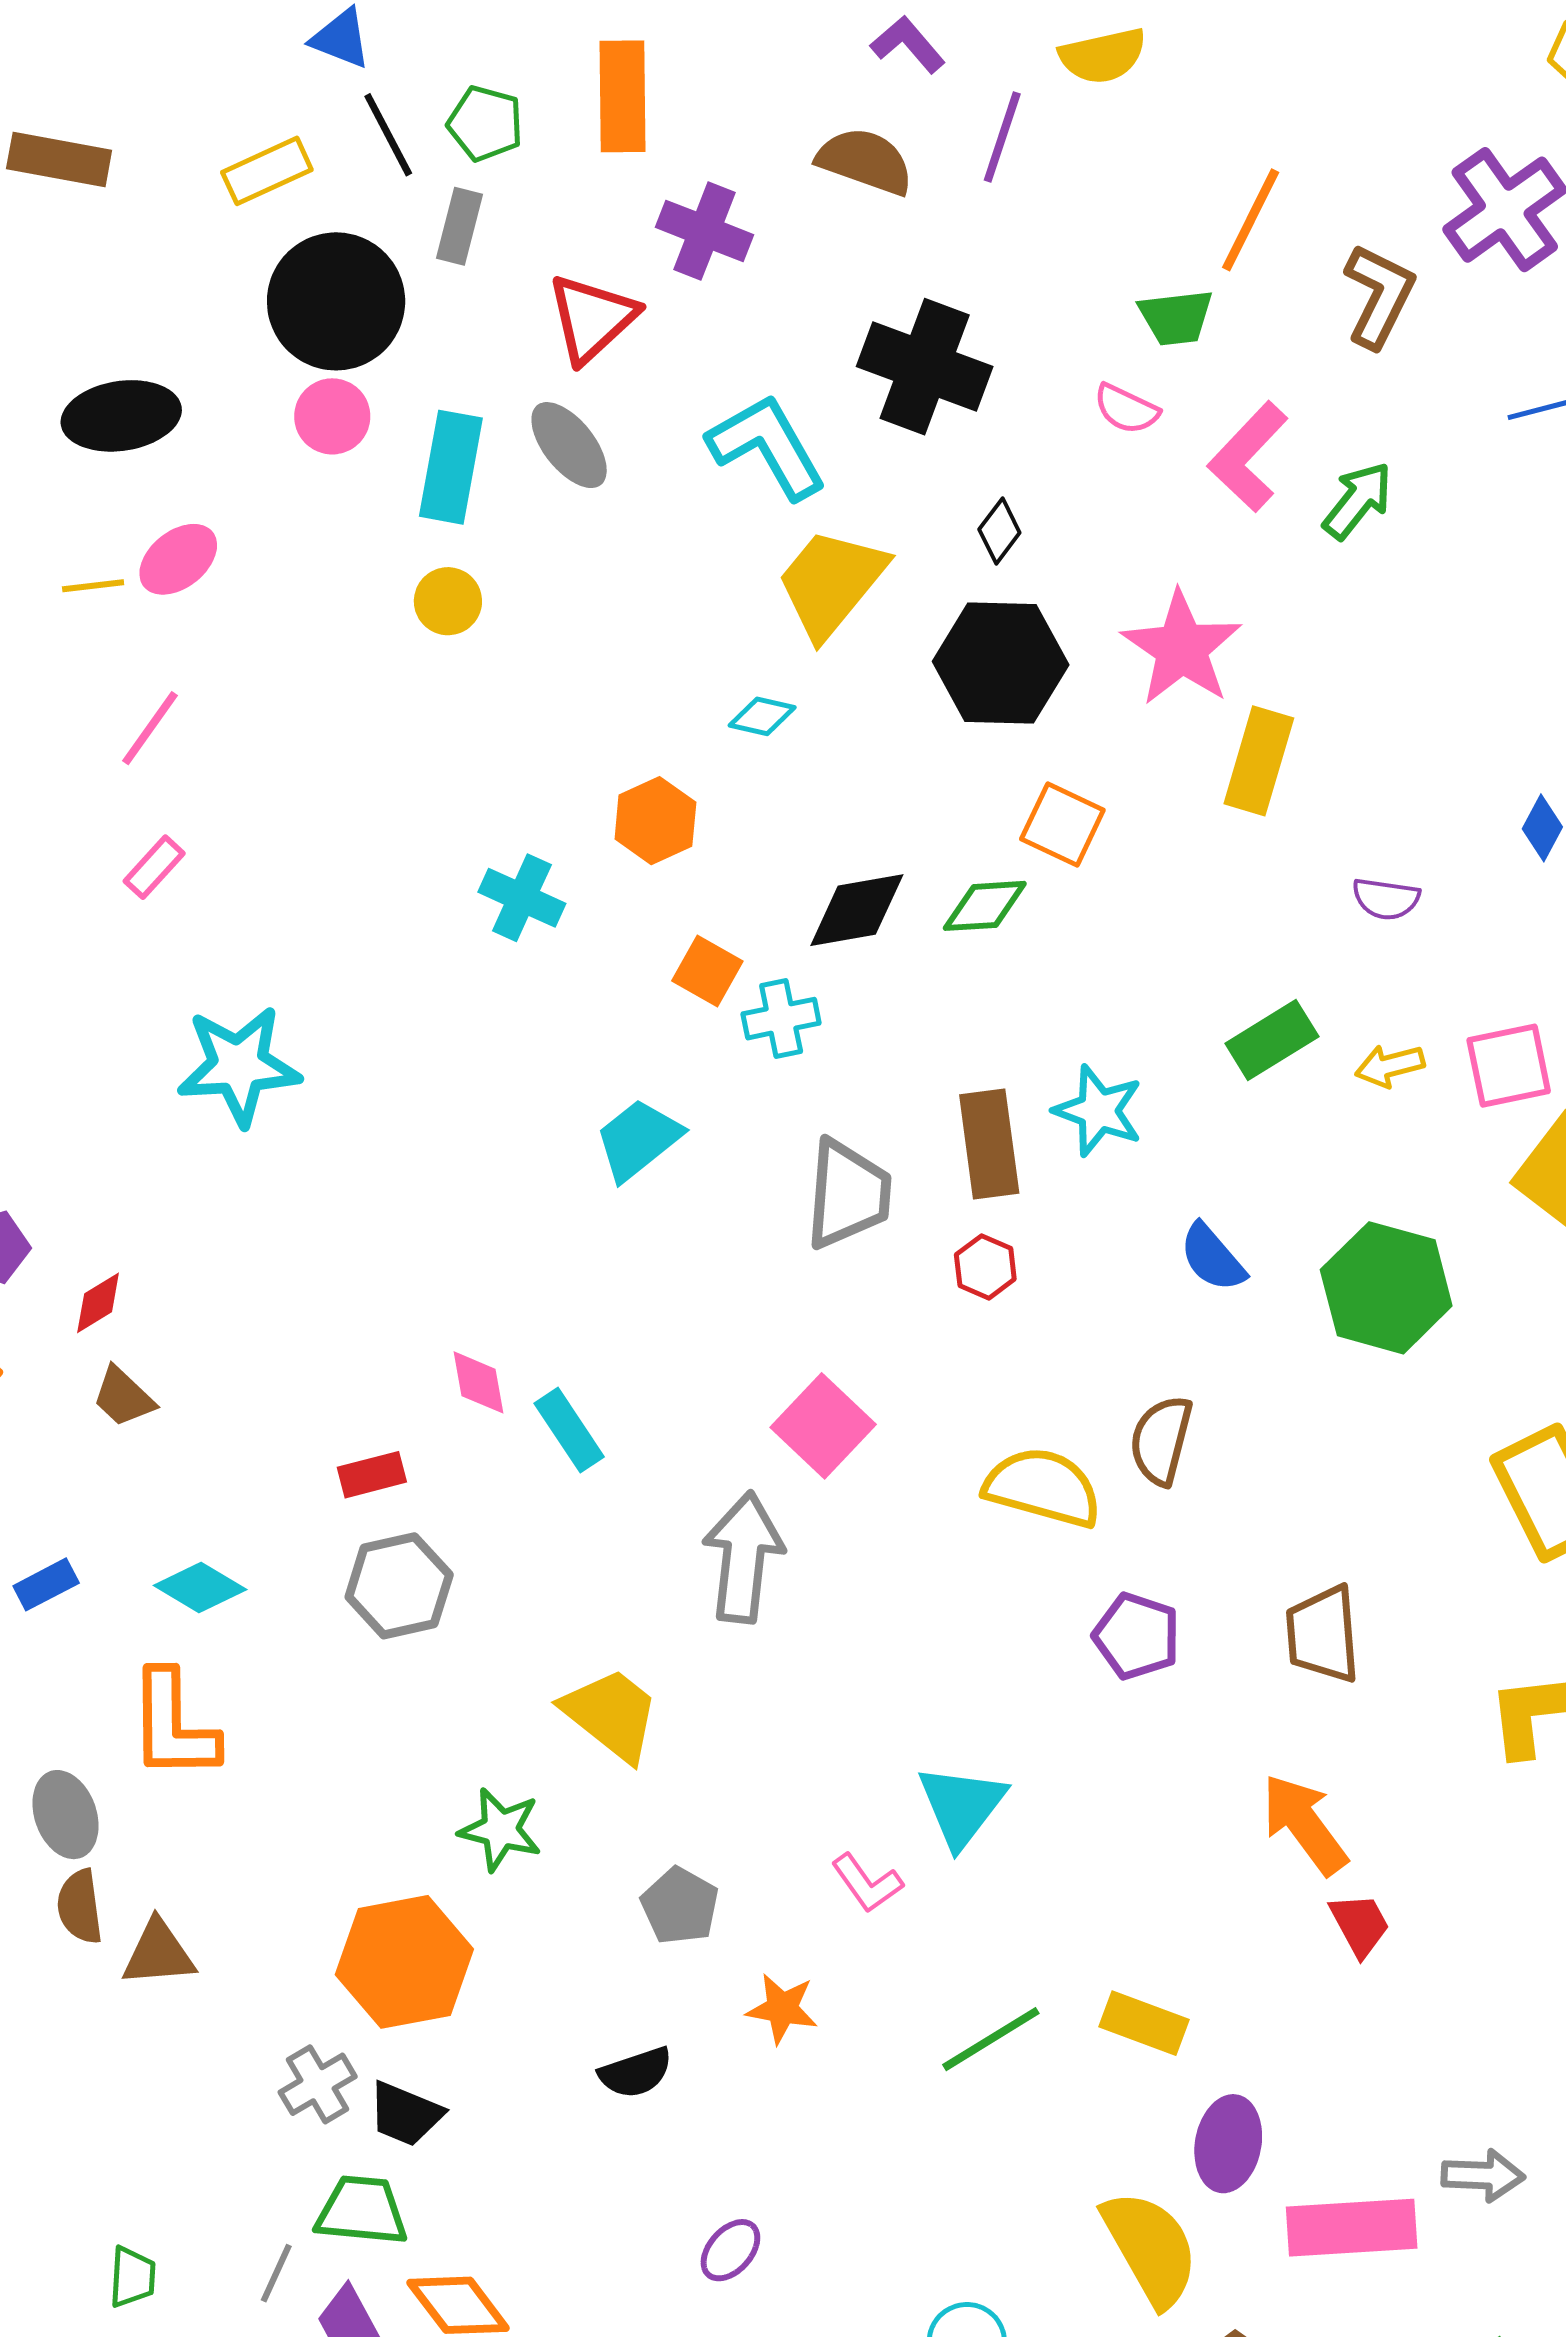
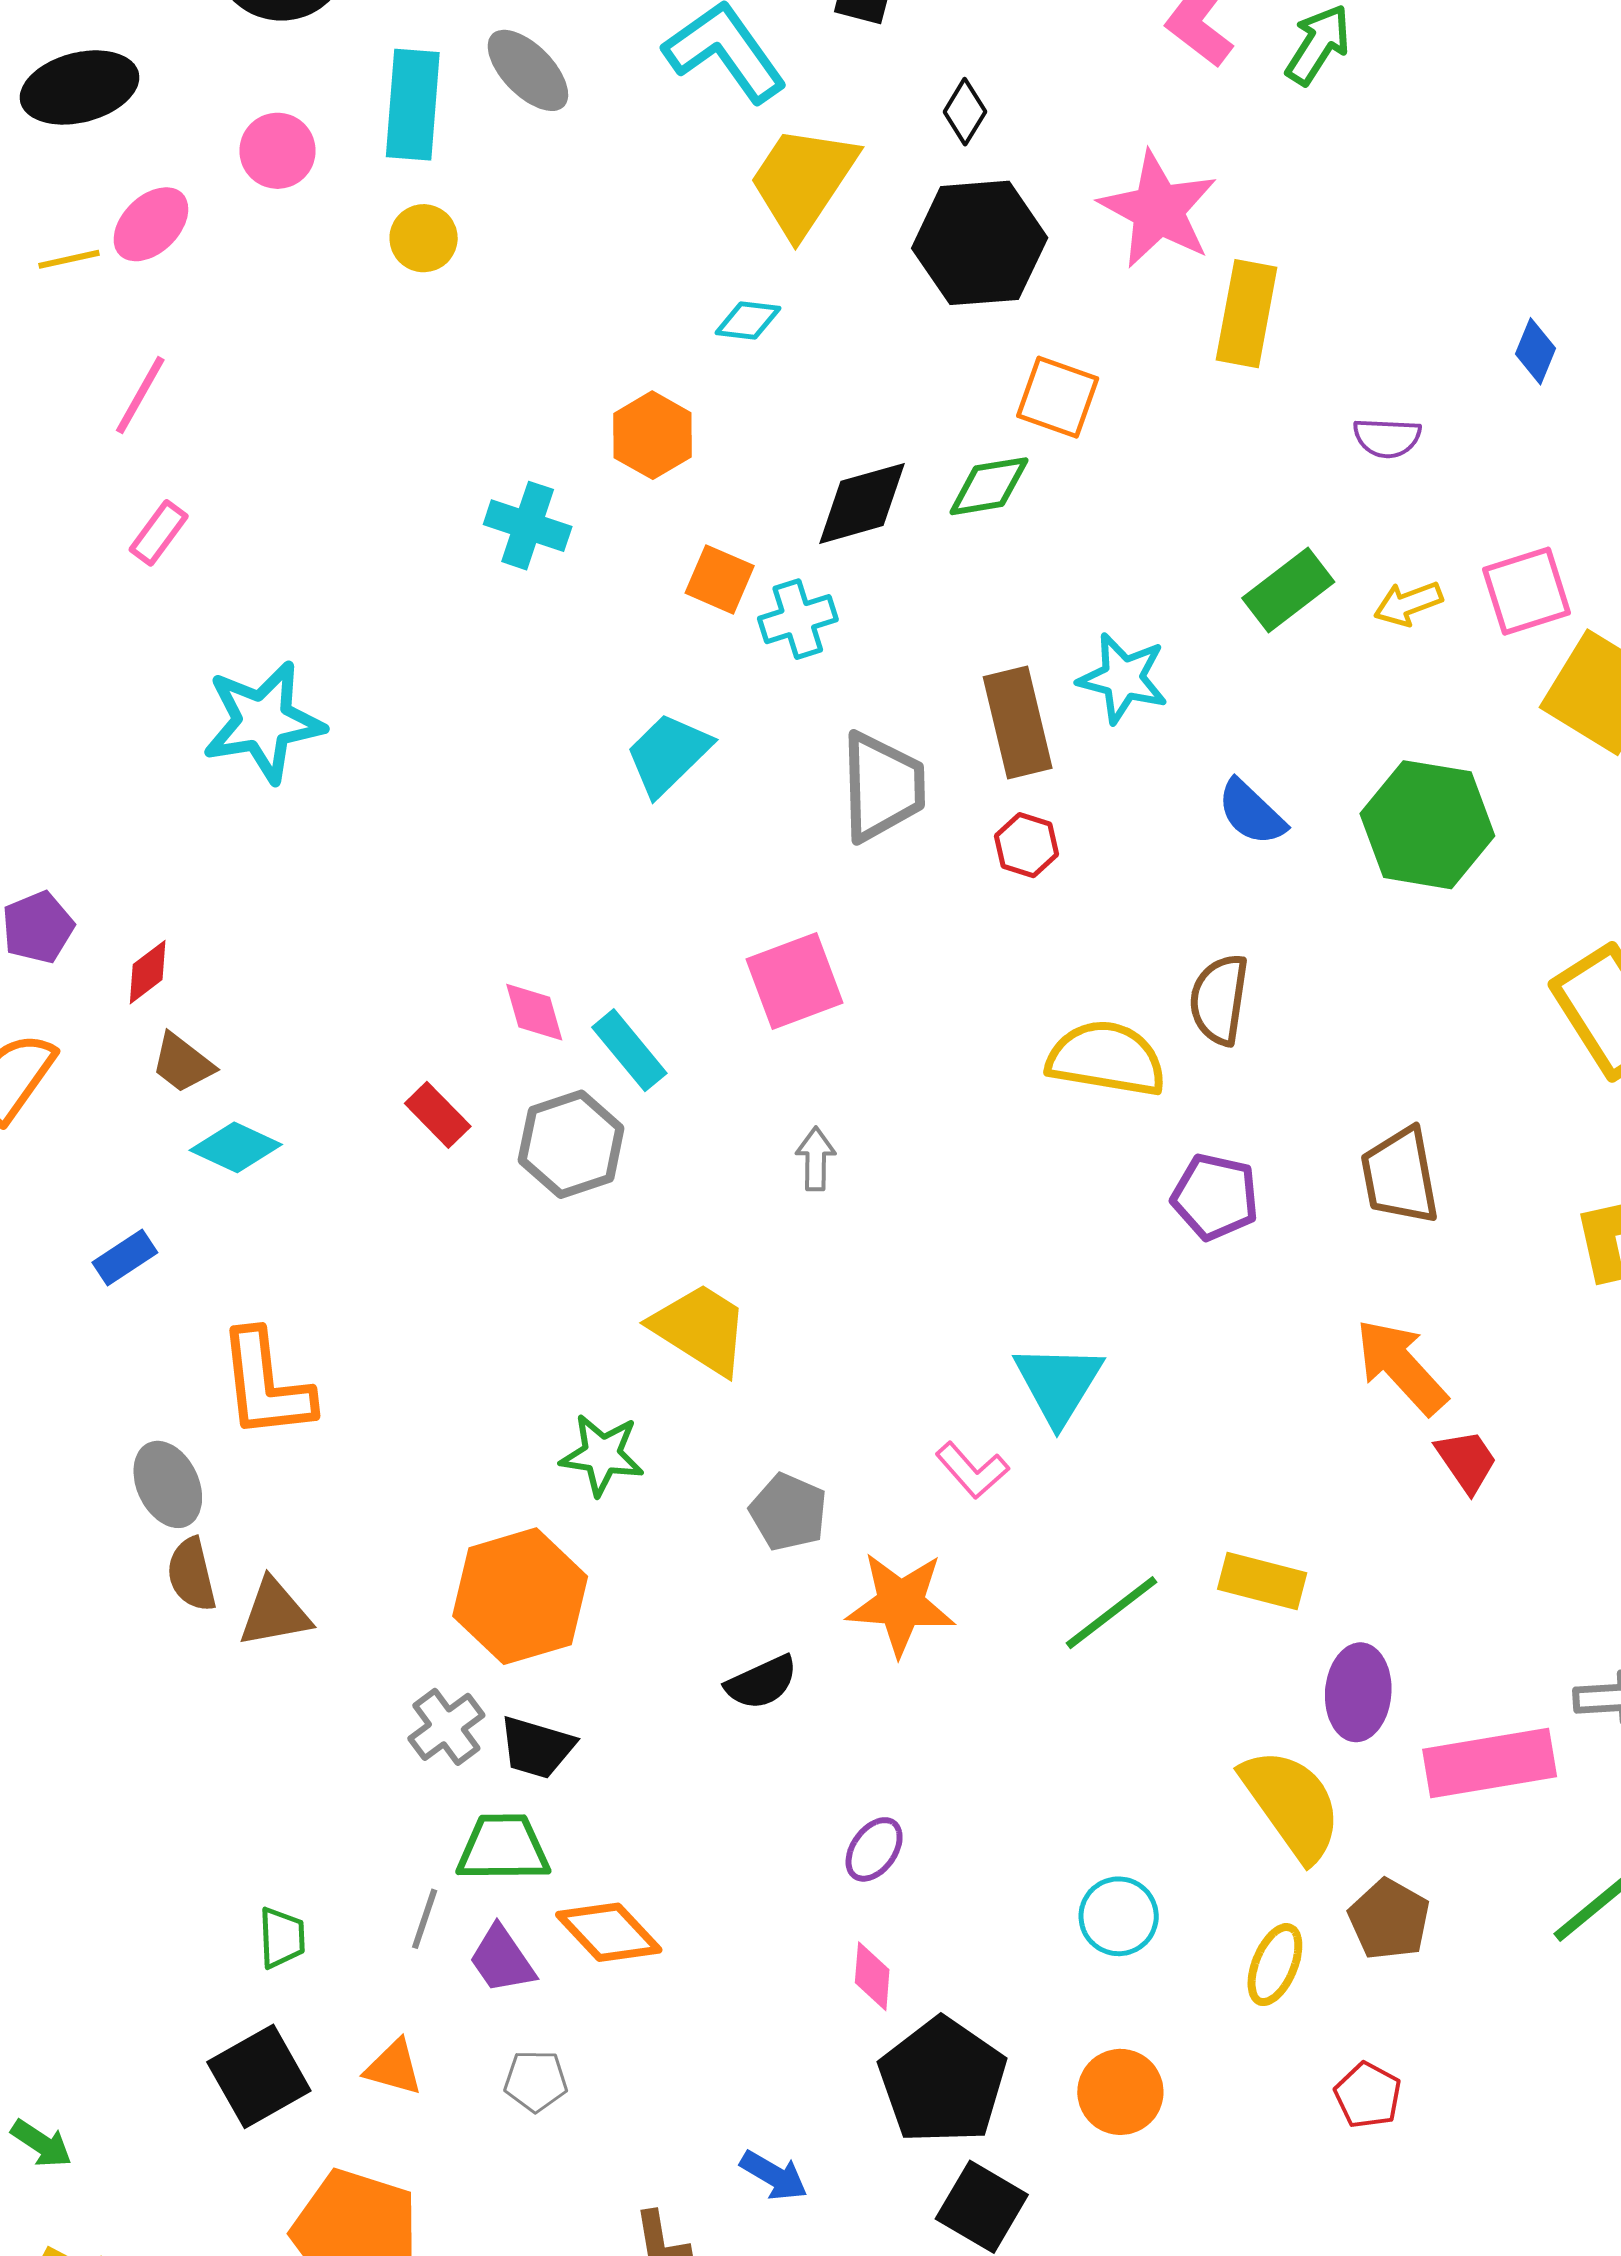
pink circle: (332, 416) -> (278, 151), moved
pink square: (823, 1426) -> (794, 981), moved, turned 32
red rectangle: (372, 1475) -> (438, 1115), turned 66
gray arrow: (743, 1557) -> (816, 1159), size x0.5
gray hexagon: (399, 1586) -> (571, 1144), moved
cyan diamond: (200, 1588) -> (236, 1147), moved
orange star: (782, 2009) -> (901, 1604), size x1.5

